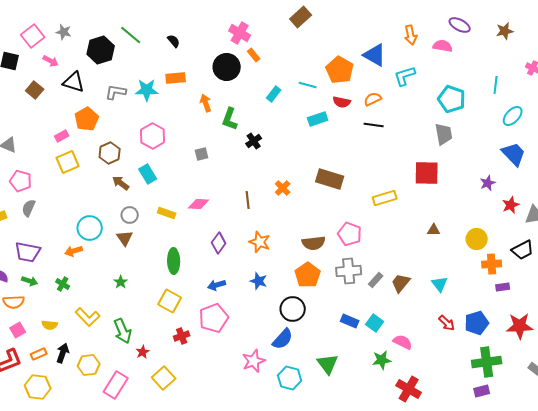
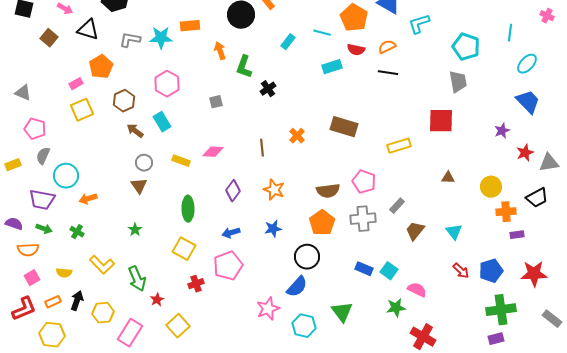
cyan circle: (90, 228) -> (66, 176), moved
gray rectangle: (376, 280) -> (397, 206), moved
blue star: (259, 281) -> (273, 229), turned -30

